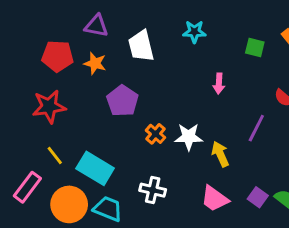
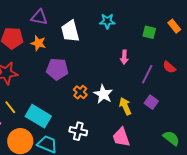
purple pentagon: (122, 101) -> (57, 69), turned -30
purple line: (256, 128) -> (147, 74), moved
white star: (189, 137) -> (103, 94), turned 30
purple square: (258, 197) -> (151, 102), moved
pink trapezoid: (215, 199) -> (121, 137), turned 35

